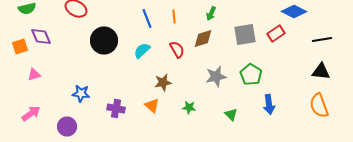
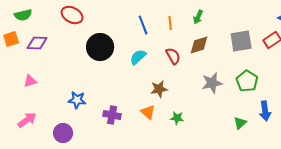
green arrow: (211, 14) -> (198, 17), moved
purple diamond: (41, 36) -> (37, 43), turned -65
orange square: (20, 46) -> (11, 39), moved
green star: (189, 108) -> (177, 118), moved
green triangle: (231, 114) -> (240, 123), moved, turned 32

